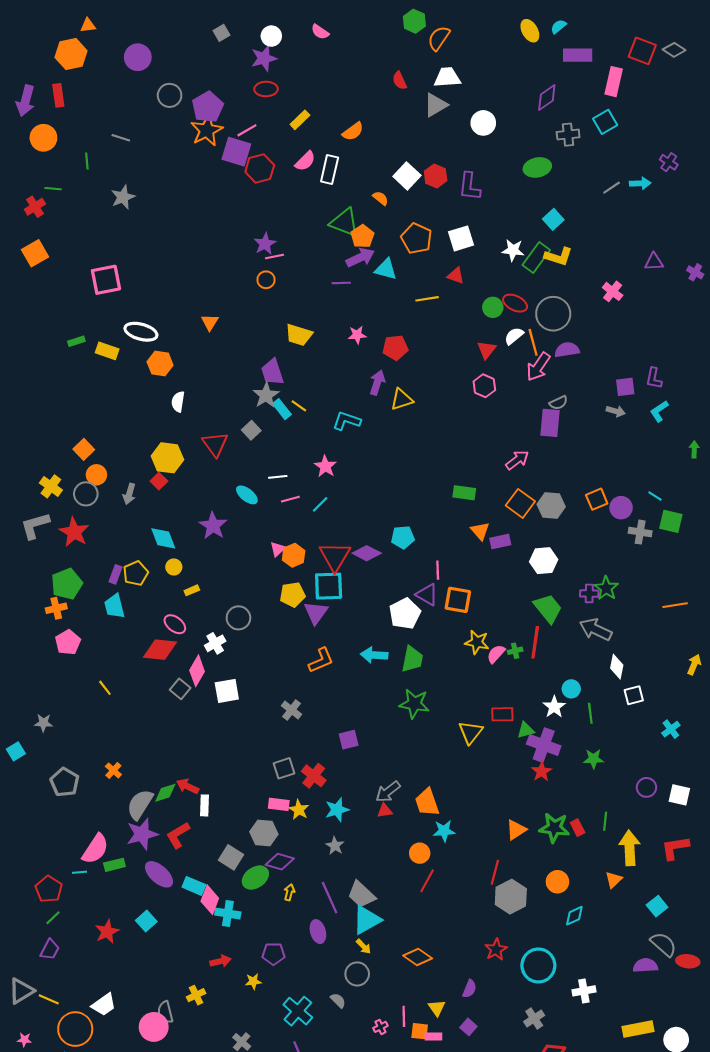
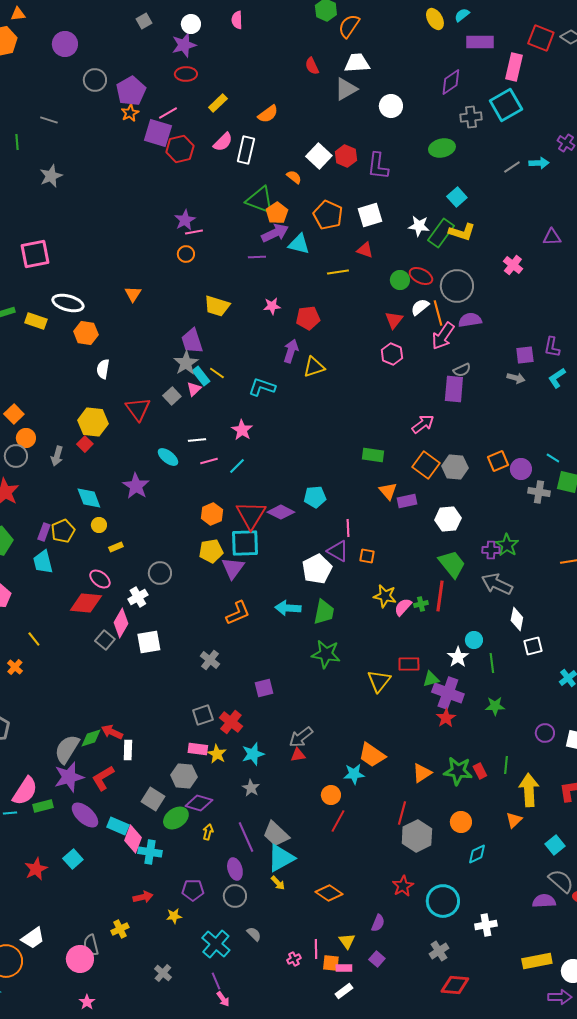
pink semicircle: (320, 32) -> (237, 20), turned 54
cyan square: (605, 122) -> (506, 105), size x1.4
orange star: (207, 130) -> (130, 113), size x0.6
pink triangle: (278, 549) -> (194, 389), moved
orange square: (458, 600) -> (367, 556), size x0.6
orange cross: (113, 770) -> (15, 667), moved
orange trapezoid: (427, 802) -> (372, 755), moved, turned -36
gray circle: (357, 974) -> (235, 896), moved

